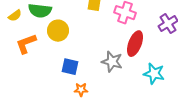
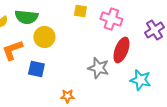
blue square: (70, 67) -> (36, 69), moved

